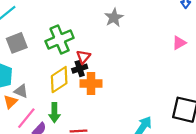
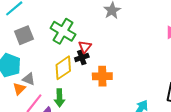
green cross: (60, 39) -> (63, 31), turned -35
orange cross: (91, 83) -> (102, 76), moved

